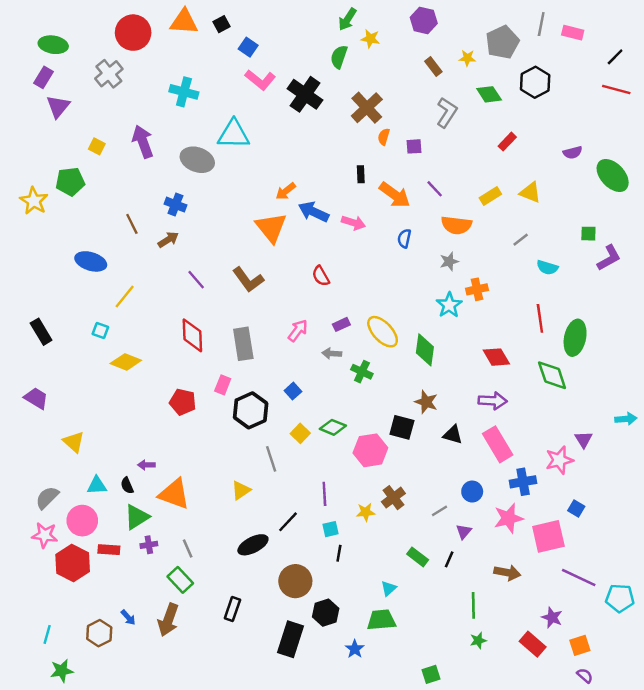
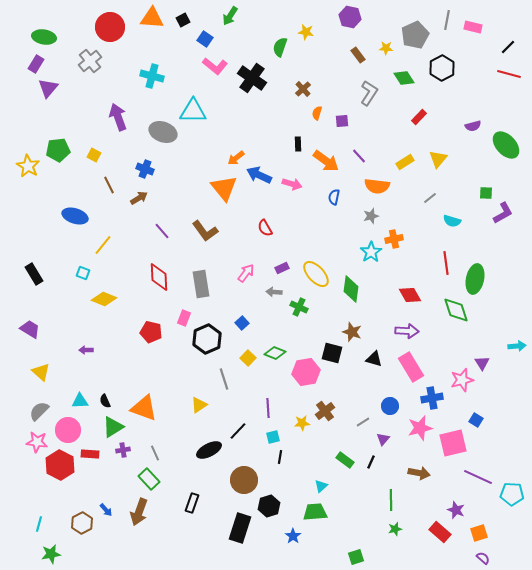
green arrow: (347, 19) -> (230, 16), moved
brown cross: (367, 108) -> (303, 89), size x0.6
yellow square: (97, 146) -> (94, 155), moved
yellow triangle: (530, 192) -> (438, 159), turned 48
yellow triangle: (74, 442) -> (41, 372), moved
purple arrow: (146, 465) -> (86, 350), moved

